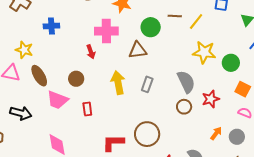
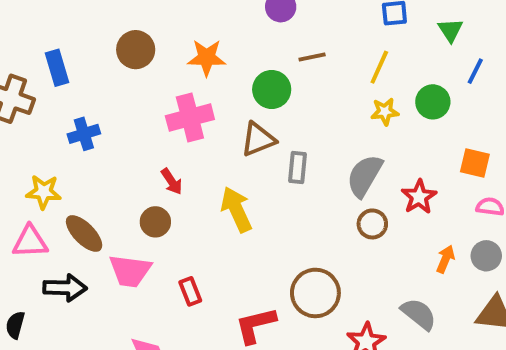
yellow line: (196, 22) -> (379, 67), moved
red arrow: (91, 52) -> (172, 182), moved
yellow star: (204, 52) -> (385, 112), size x0.6
green circle: (231, 63) -> (433, 102), moved
gray semicircle: (186, 82) -> (365, 176), turned -110
gray rectangle: (147, 84) -> (297, 167), moved
red rectangle: (87, 109) -> (190, 291), moved
black arrow: (21, 113) -> (65, 288), moved

